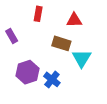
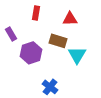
purple hexagon: (28, 72) -> (31, 53), moved
blue cross: (52, 79) -> (50, 87), moved

